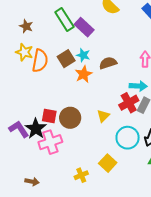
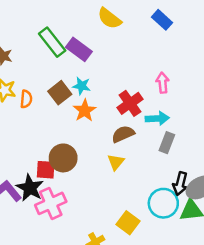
orange semicircle: (40, 61) -> (26, 99), size x0.6
brown semicircle: (108, 63) -> (123, 134), moved
red cross: (129, 103) -> (130, 103), moved
brown circle: (70, 118) -> (63, 158), moved
cyan circle: (128, 138) -> (163, 203), moved

